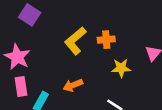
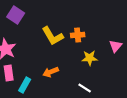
yellow L-shape: (75, 41) -> (53, 36), turned -80

